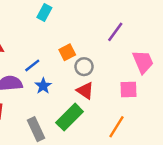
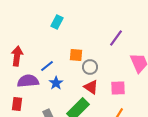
orange square: (67, 52) -> (76, 55), turned 32
pink square: (128, 89) -> (118, 88), moved

